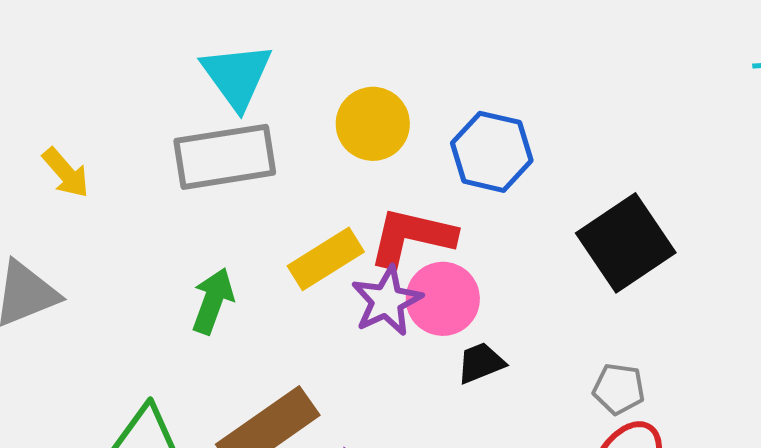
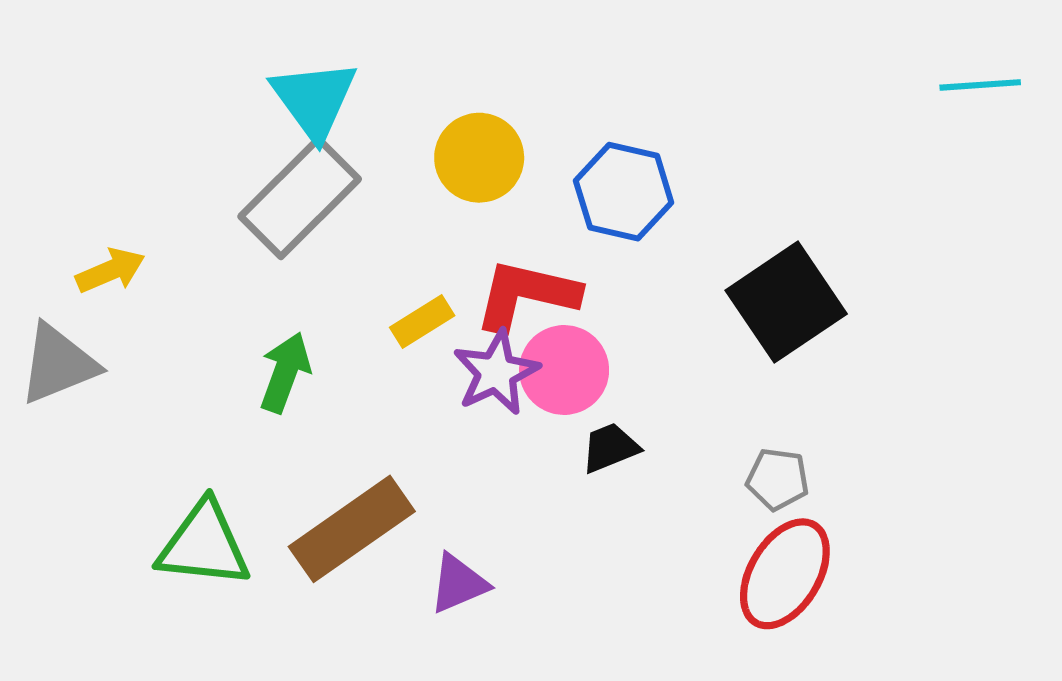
gray rectangle: (225, 157) -> (300, 198), turned -36
yellow arrow: (66, 173) -> (110, 271), moved, turned -72
yellow rectangle: (326, 259) -> (422, 321), size x0.7

